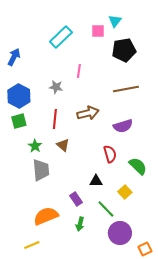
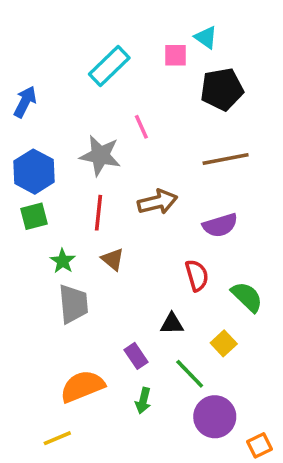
cyan triangle: (115, 21) -> (206, 37), turned -32
pink line: (79, 71) -> (141, 127), turned -32
gray star: (56, 87) -> (100, 155), size x1.6

